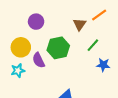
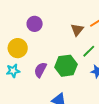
green hexagon: (58, 48) -> (66, 66), moved
purple semicircle: (39, 60) -> (40, 70), moved, turned 49

